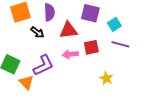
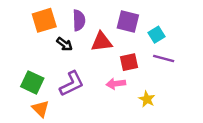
pink arrow: (70, 54) -> (116, 84), moved
orange triangle: (26, 82) -> (41, 109), moved

